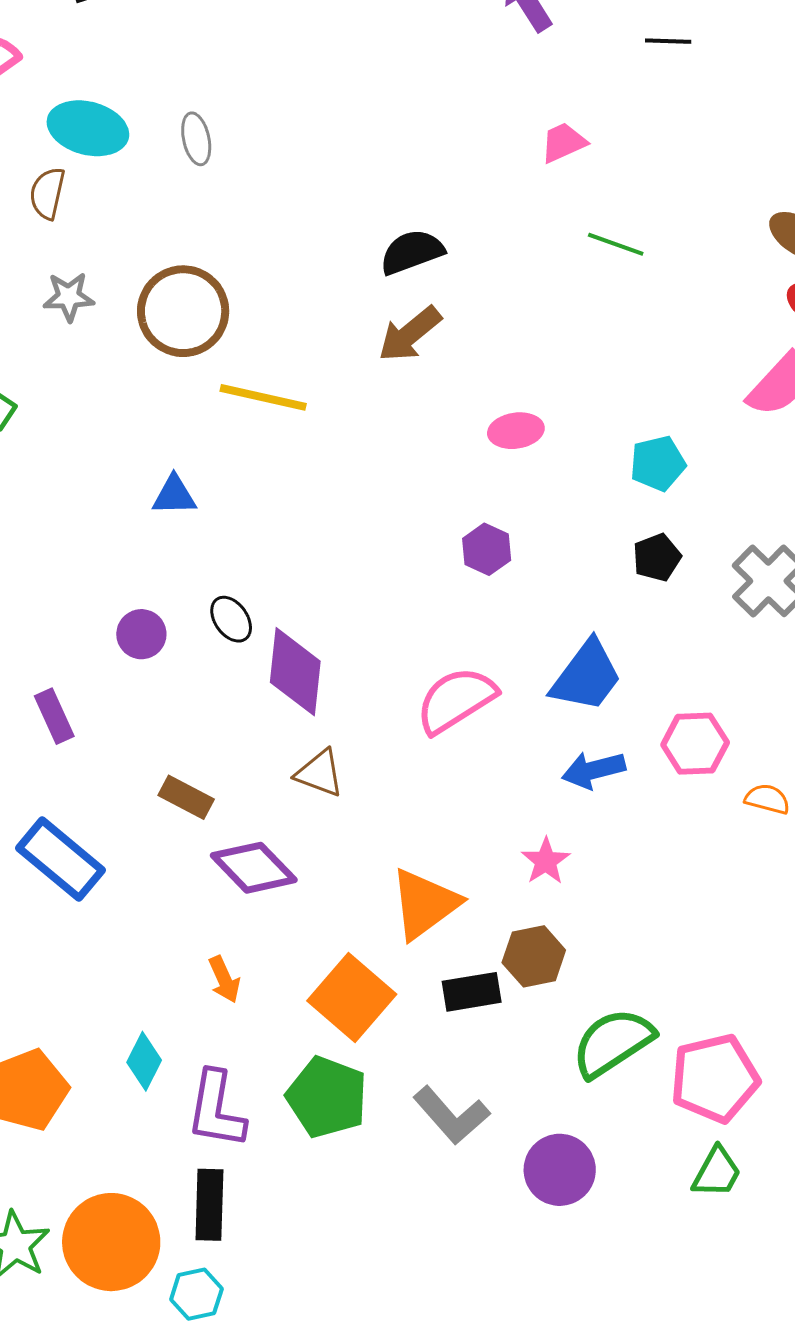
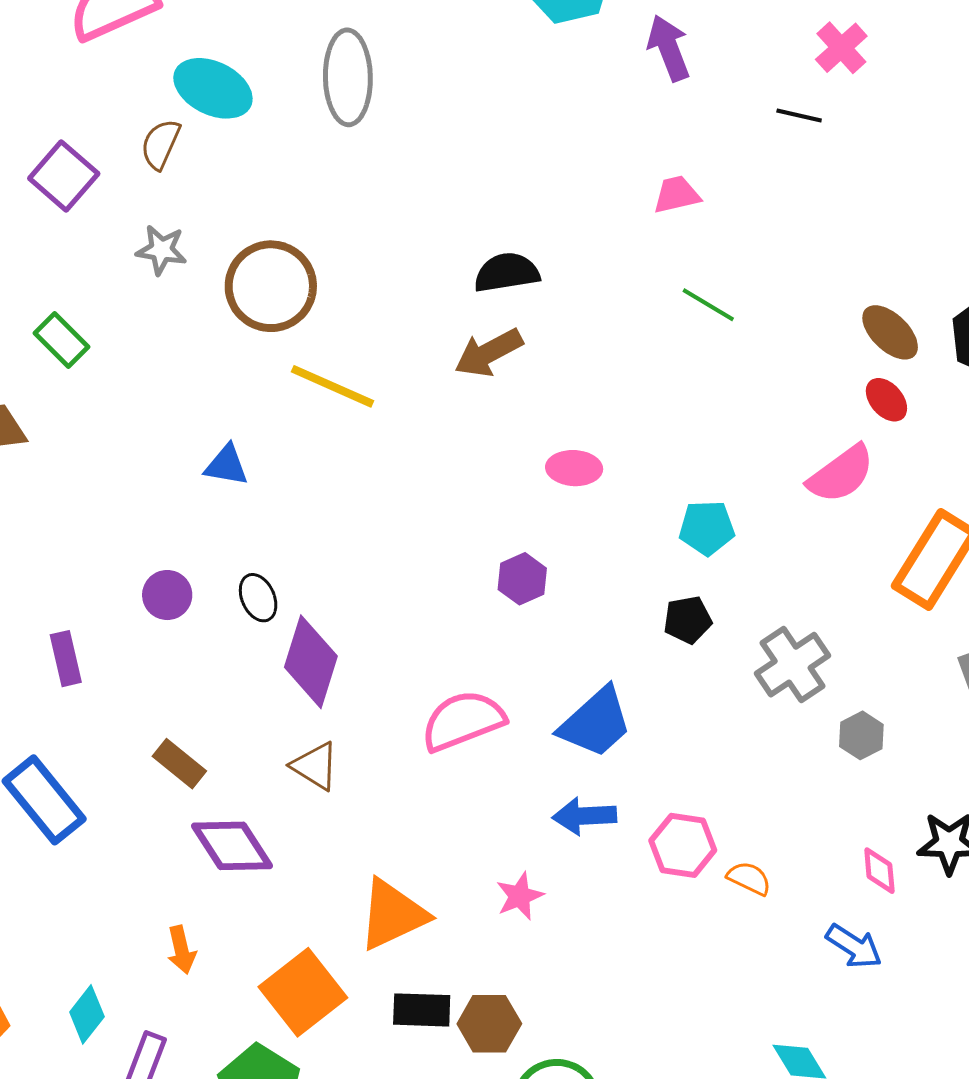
gray ellipse: (196, 139) -> (348, 77), moved, size x1.8
pink hexagon: (695, 744) -> (683, 845), moved
brown hexagon: (534, 956) -> (489, 1024), moved

